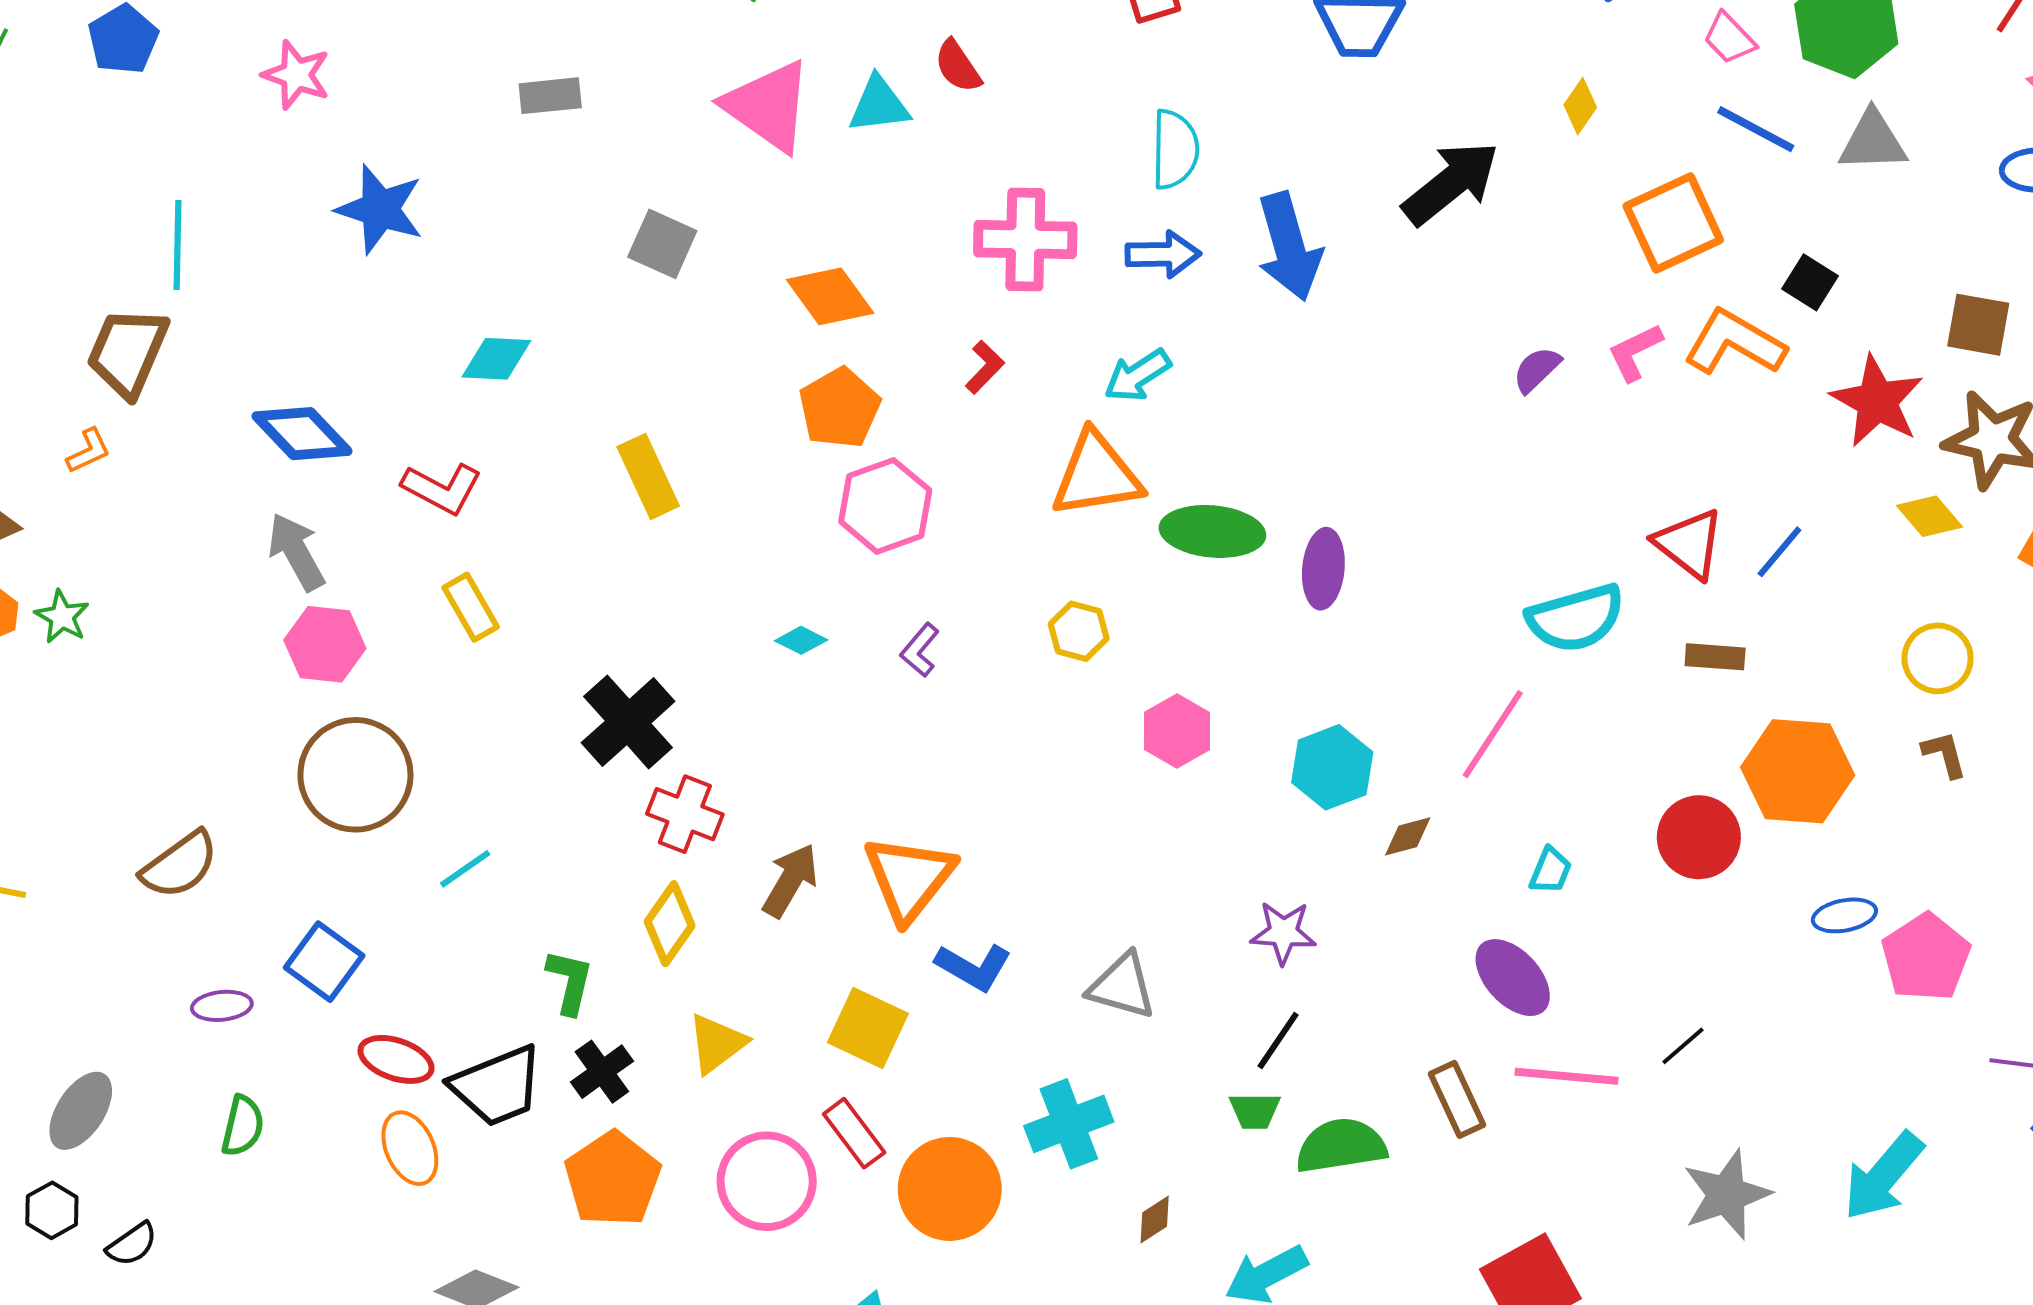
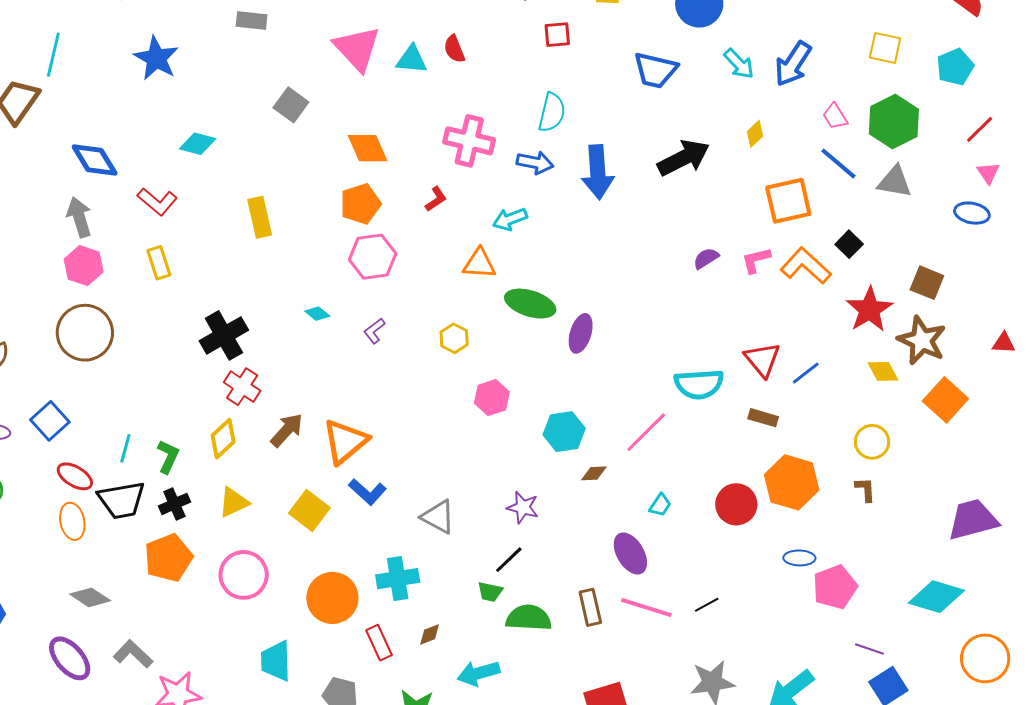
orange triangle: (1097, 475) -> (479, 264), size x0.7
cyan line: (465, 869) -> (125, 448), moved, turned -52
red rectangle: (854, 1133) -> (379, 643), moved

